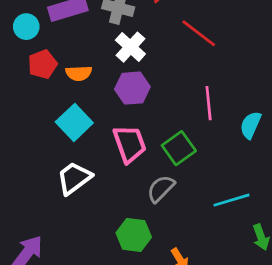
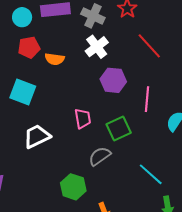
purple hexagon: (132, 88) -> (113, 80), moved
cyan square: (74, 122) -> (23, 92), moved, turned -36
pink trapezoid: (130, 144) -> (83, 118), size x0.7
cyan line: (231, 200) -> (151, 174), turned 48

